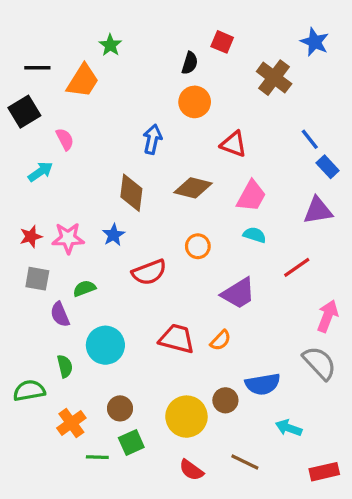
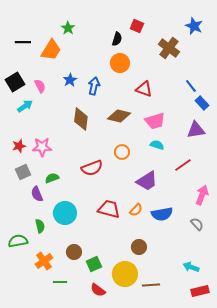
black square: (24, 112) -> (15, 82), moved
pink trapezoid: (251, 196) -> (155, 121), turned 45
blue star: (114, 235) -> (70, 80), moved
gray square: (37, 279) -> (23, 172), turned -35
gray semicircle: (319, 363) -> (197, 224), size x0.6
blue semicircle: (263, 384) -> (162, 214), moved
yellow circle: (186, 417) -> (125, 274), moved
cyan arrow: (289, 428) -> (191, 267), moved
green square: (131, 442) -> (94, 264), moved
brown line: (245, 462) -> (151, 285), turned -30
red semicircle: (191, 470) -> (98, 290), moved

